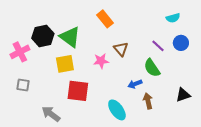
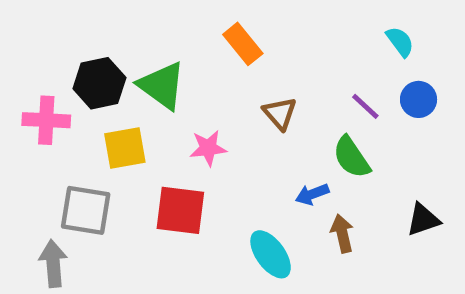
cyan semicircle: (173, 18) -> (400, 42), turned -112
pink cross: (20, 52) -> (46, 120), turned 30
pink star: (101, 61) -> (208, 148), moved
yellow square: (65, 64) -> (125, 148), moved
gray square: (23, 85) -> (86, 210), moved, size x1.6
gray arrow: (51, 114) -> (53, 264), moved, turned 48

